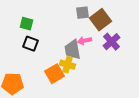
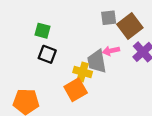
yellow cross: (68, 65) -> (83, 72), moved

